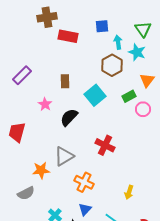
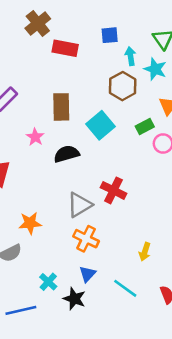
brown cross: (47, 17) -> (38, 23), turned -30
brown rectangle: (65, 81) -> (61, 107), size x1.5
black semicircle: (69, 117) -> (67, 154), turned 30
gray triangle: (64, 156) -> (80, 205), moved

